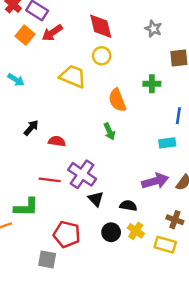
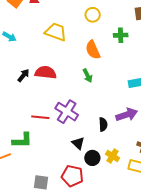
yellow circle: (102, 56) -> (93, 15), moved
red semicircle: (57, 141) -> (46, 72), moved, size x1.5
black triangle: (96, 199) -> (78, 143), moved
black semicircle: (128, 206) -> (103, 124), moved, turned 80
red pentagon: (67, 234) -> (72, 176), moved

